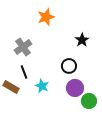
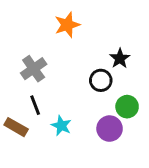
black circle: (69, 66) -> (101, 80), moved
green circle: (89, 101) -> (127, 107), moved

